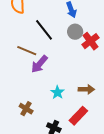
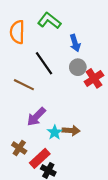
purple arrow: (39, 64) -> (36, 117), moved
brown arrow: (86, 89) -> (71, 130), moved
red rectangle: (78, 116) -> (40, 158), moved

